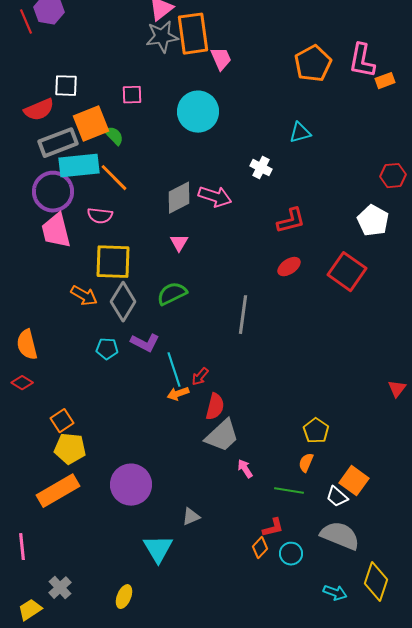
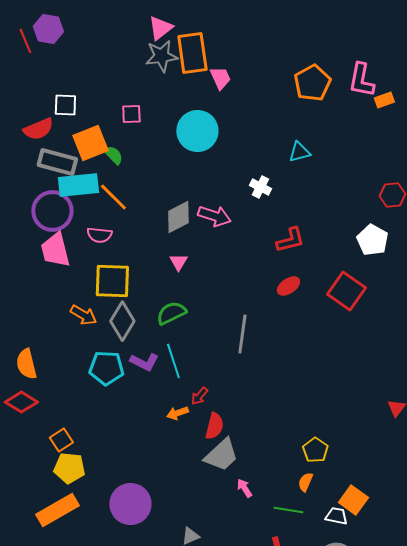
gray rectangle: (58, 143) -> (57, 162), turned 36
cyan pentagon: (107, 349) -> (106, 368), size x1.6
cyan line: (174, 370) -> (173, 361), moved
red diamond: (22, 383) -> (21, 402), size x1.5
white trapezoid: (337, 497) -> (336, 516), turned 150

